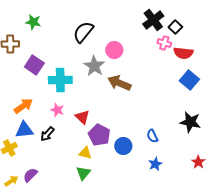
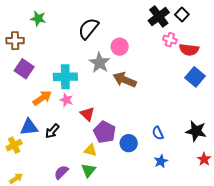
black square: (175, 27) -> (182, 14), moved
purple square: (34, 65) -> (24, 69), moved
orange arrow: (23, 106) -> (42, 98), moved
pink star: (57, 110) -> (66, 100), moved
black star: (190, 122) -> (196, 131), moved
purple semicircle: (30, 175) -> (61, 172), moved

